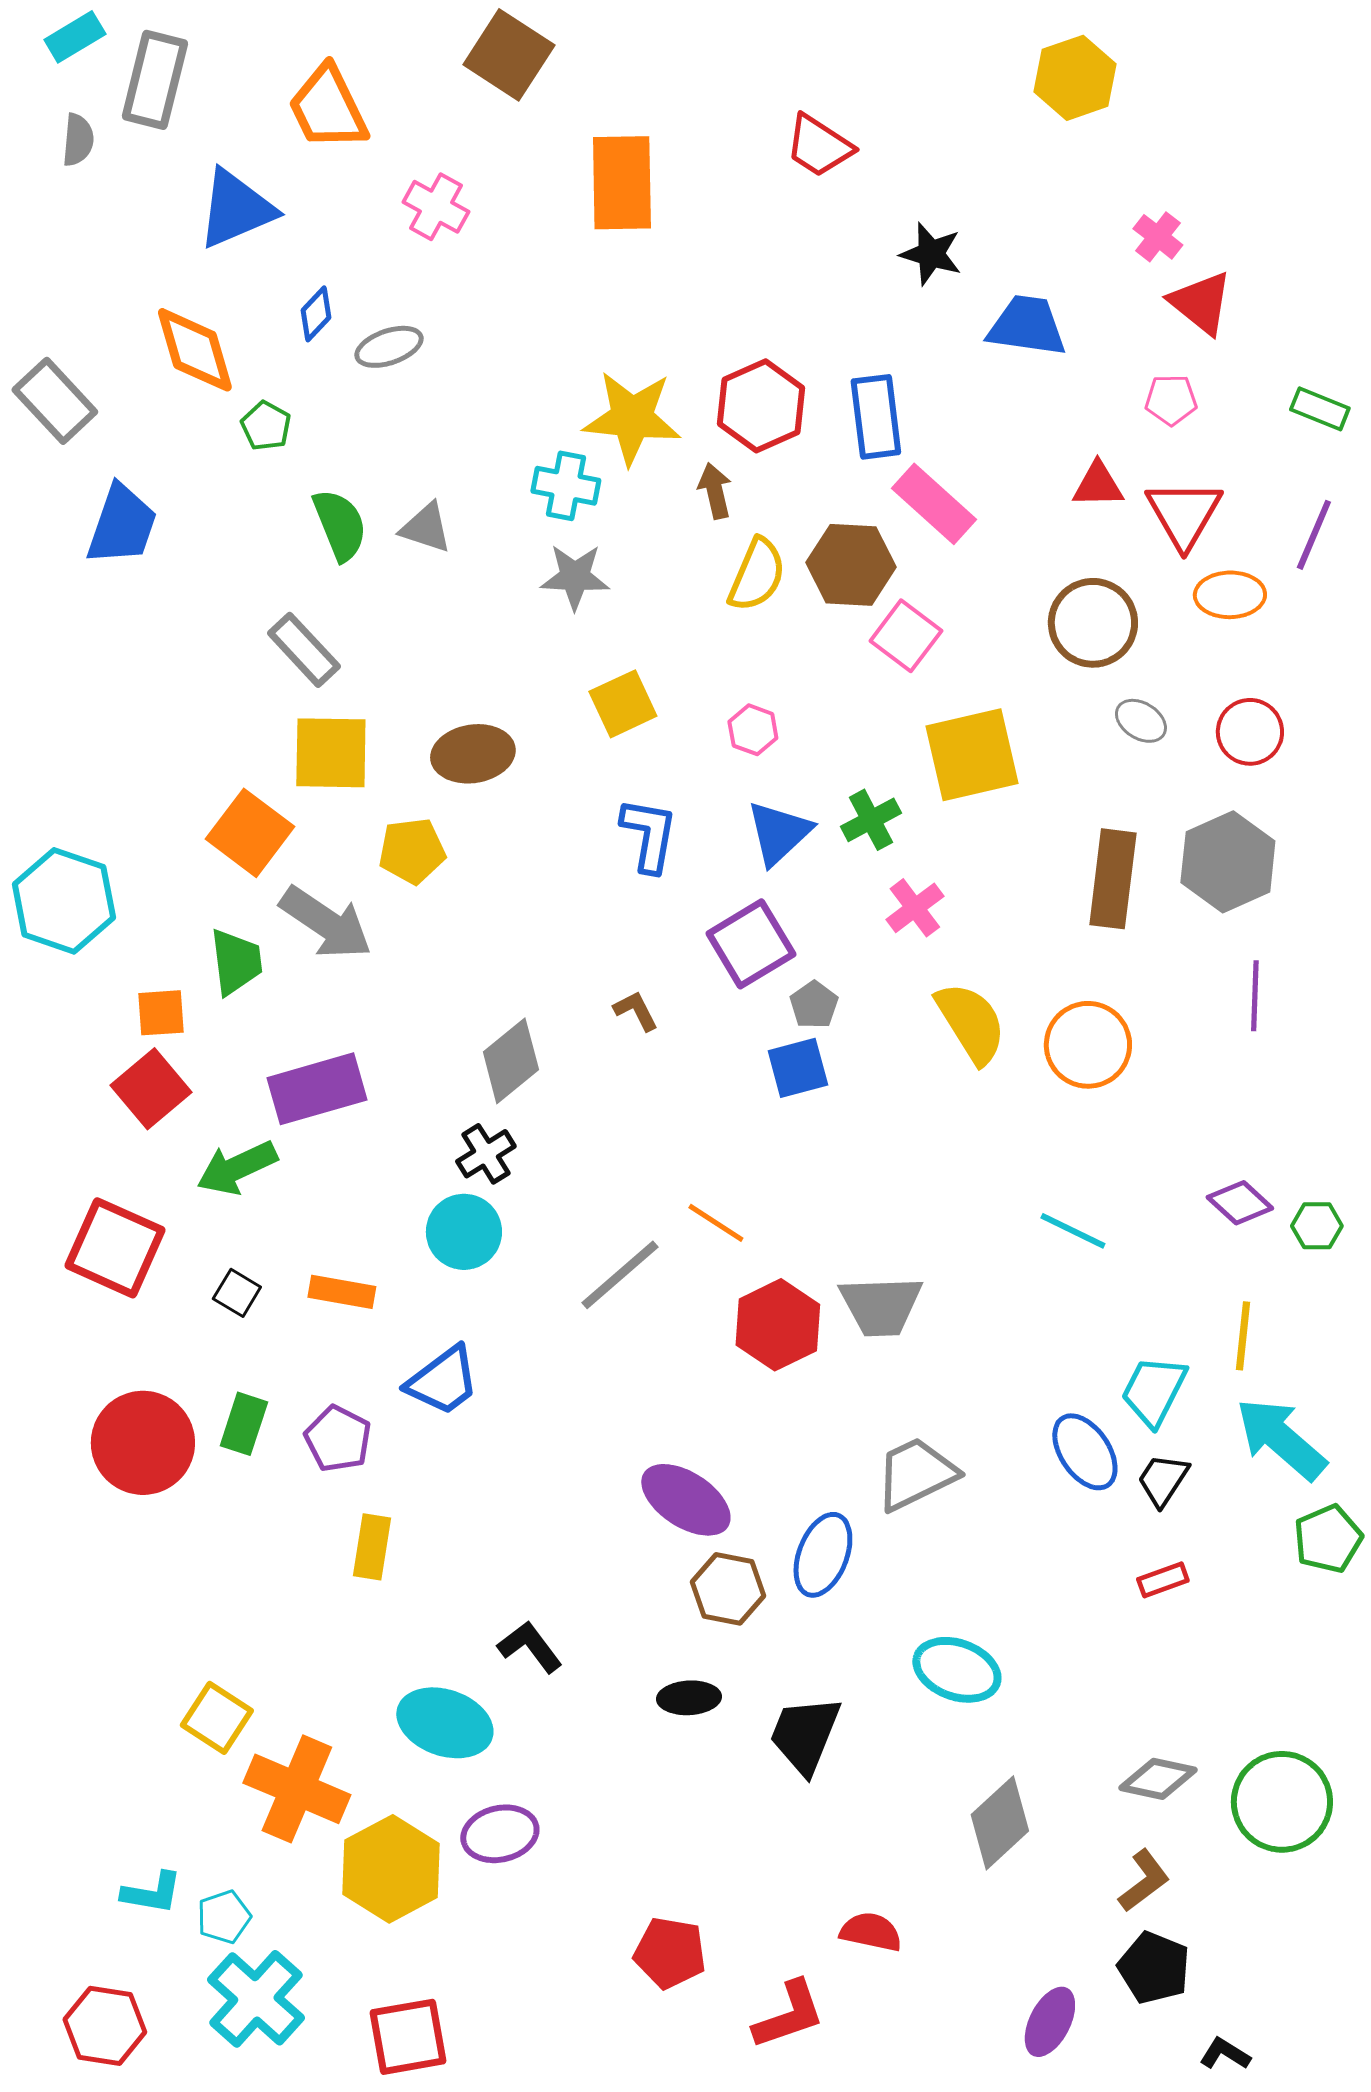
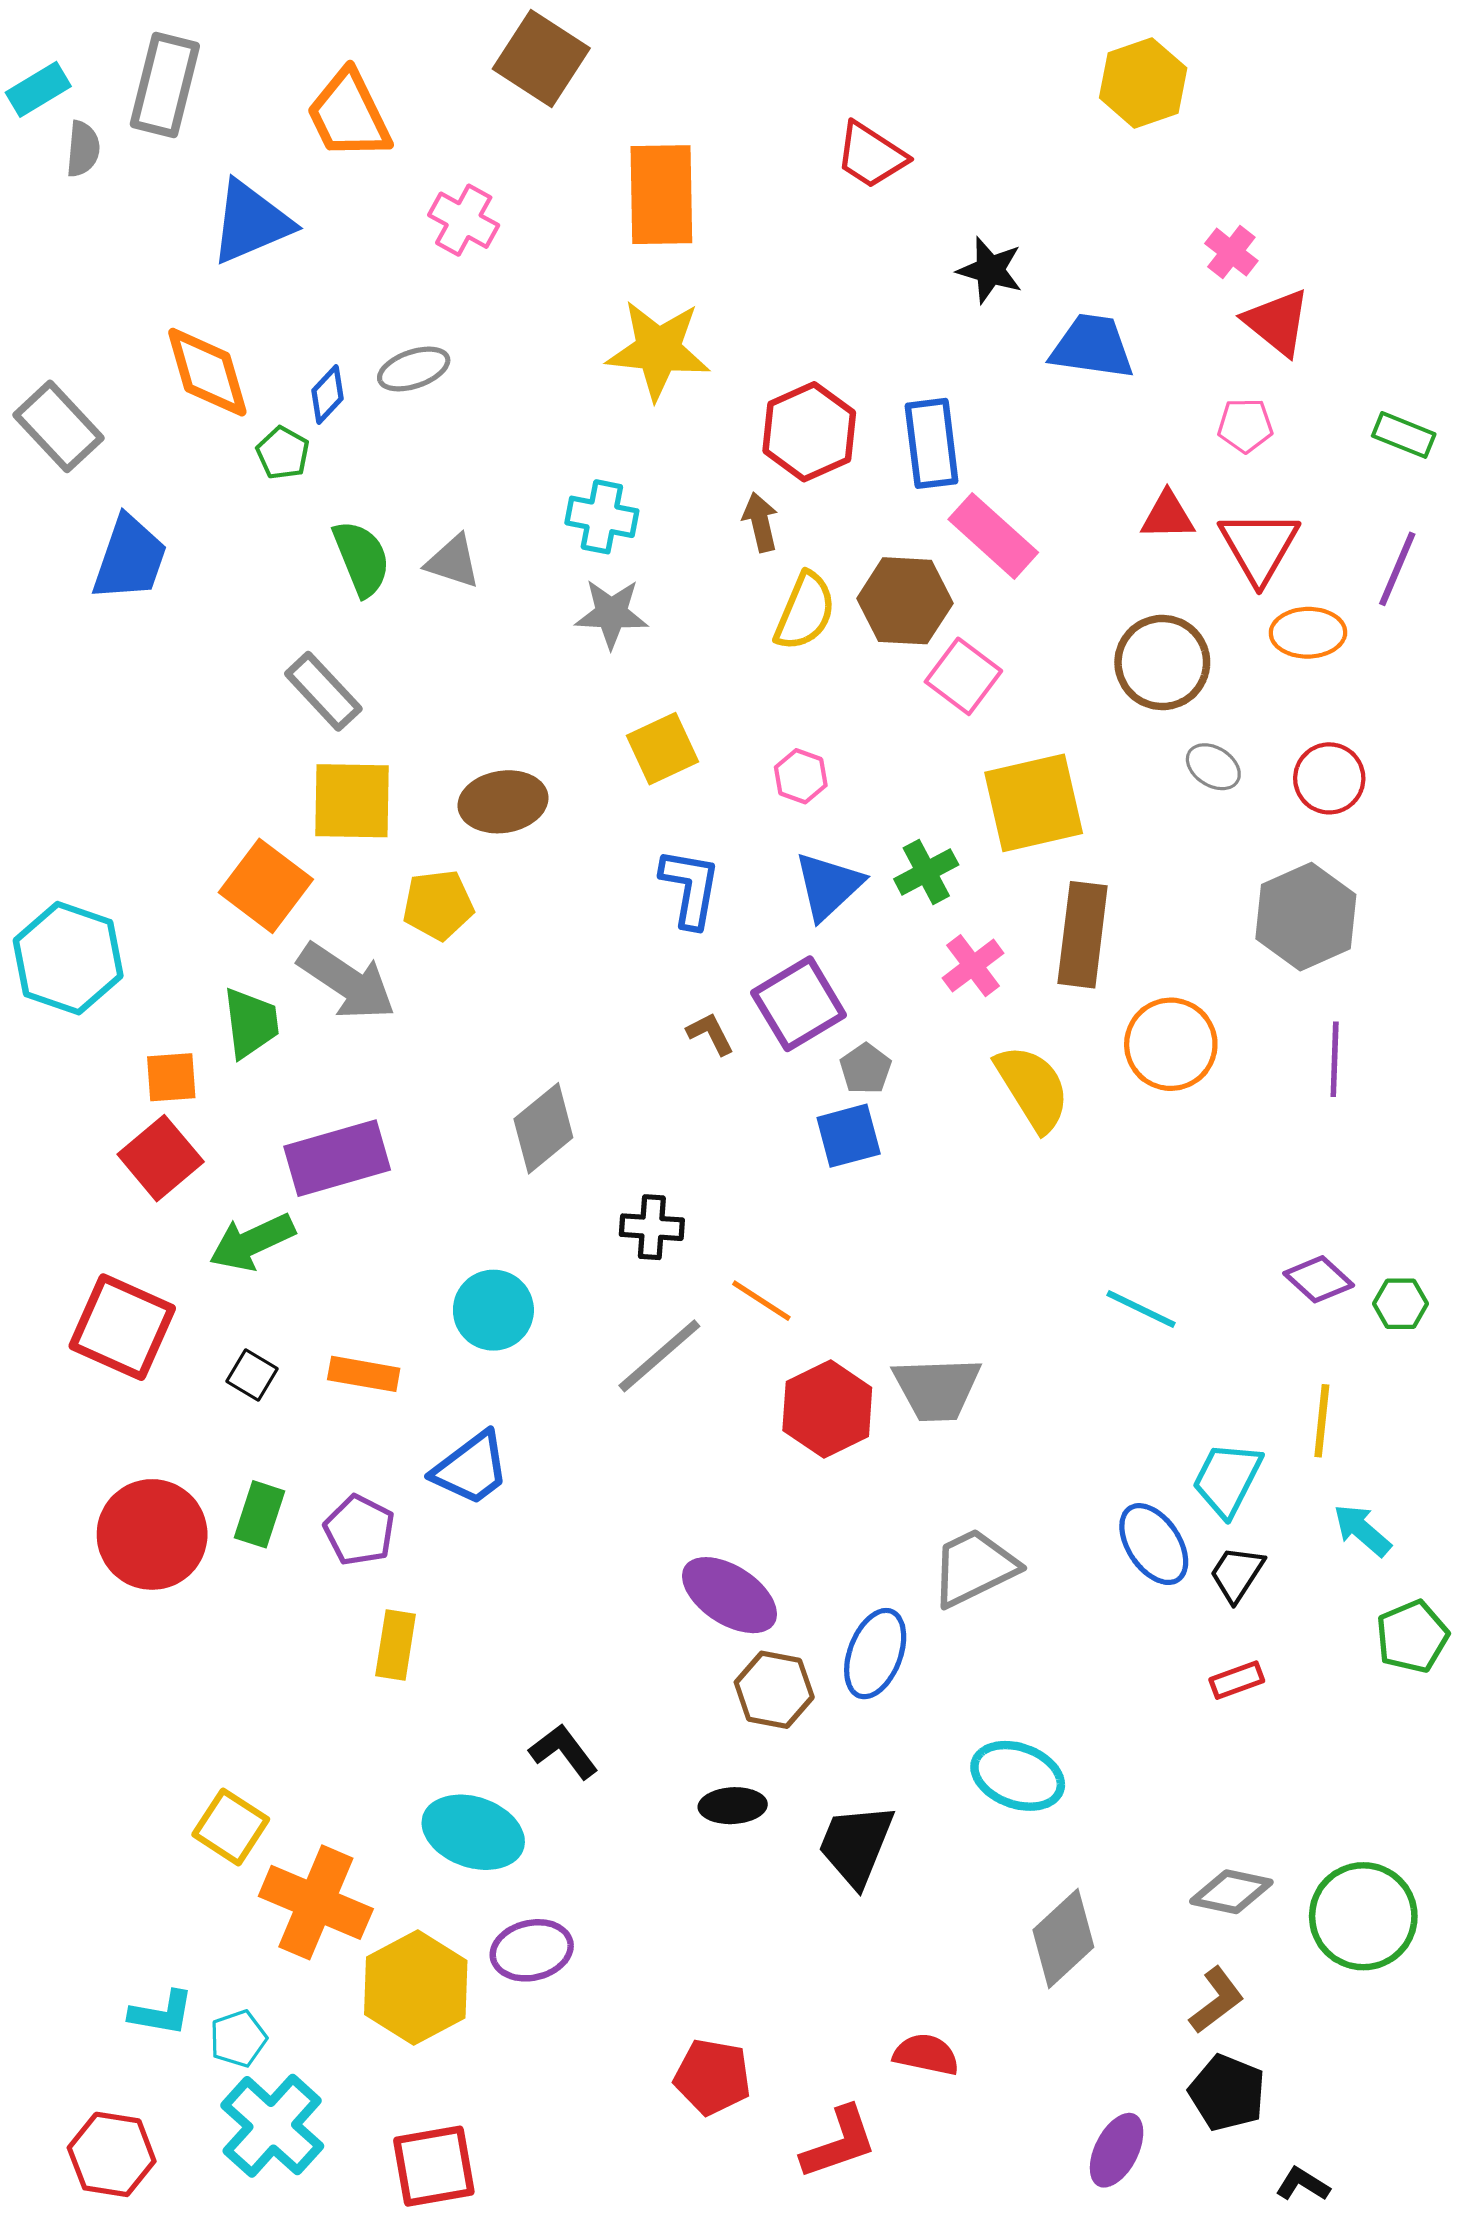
cyan rectangle: (75, 37) -> (38, 89), moved
blue diamond: (316, 314) -> (328, 395), moved
yellow star: (632, 418) -> (658, 350), moved
brown rectangle: (1113, 879) -> (1083, 935), moved
brown L-shape: (636, 1011) -> (710, 1034), moved
orange circle: (1088, 1045) -> (1171, 1044), moved
black cross: (486, 1154) -> (652, 1227), moved, turned 36
cyan arrow: (1281, 1439) -> (1362, 1530), size x0.6

